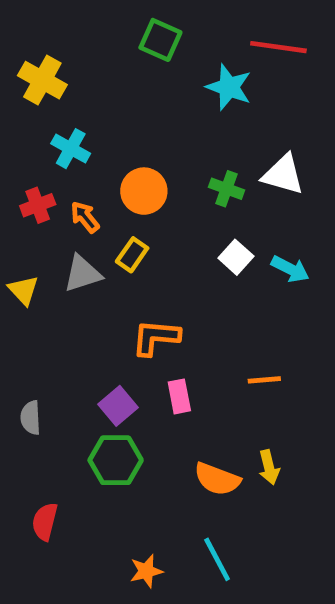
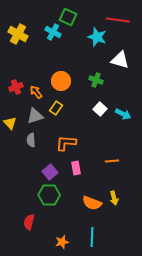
cyan cross: (71, 149) -> (53, 32), moved
white triangle: (283, 175) -> (120, 60), moved
gray semicircle: (31, 418) -> (31, 140), moved
red semicircle: (45, 522) -> (29, 222), moved
cyan line: (217, 559) -> (92, 237), turned 30

